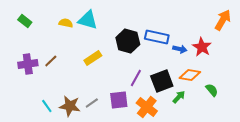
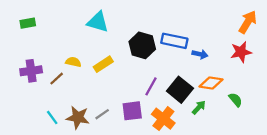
green rectangle: (25, 21) -> (28, 23), turned -48
yellow semicircle: (66, 23) -> (73, 62), moved
red star: (202, 47) -> (241, 52), moved, turned 30
brown line: (51, 61) -> (57, 79), moved
black square: (162, 81) -> (180, 90), turned -30

